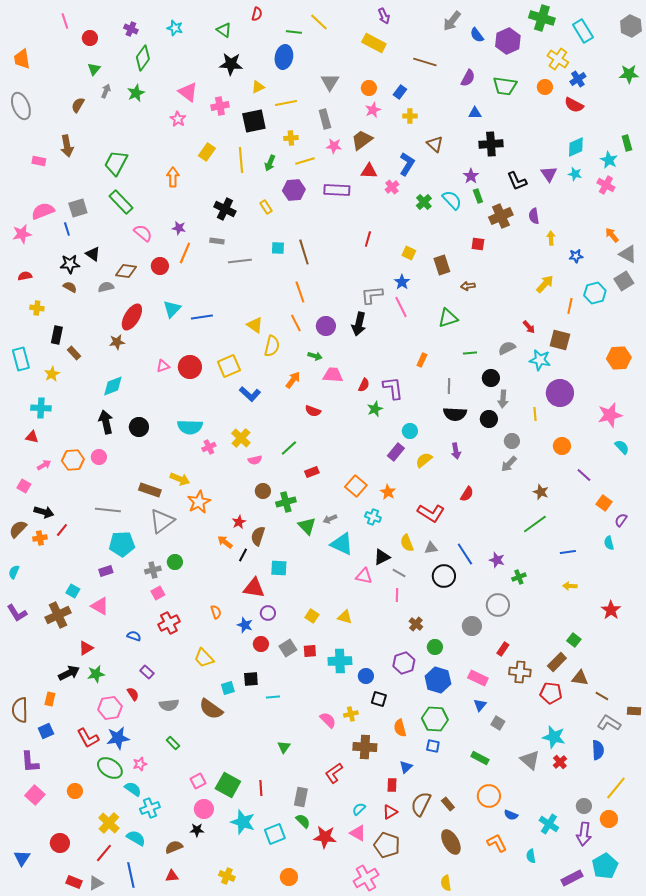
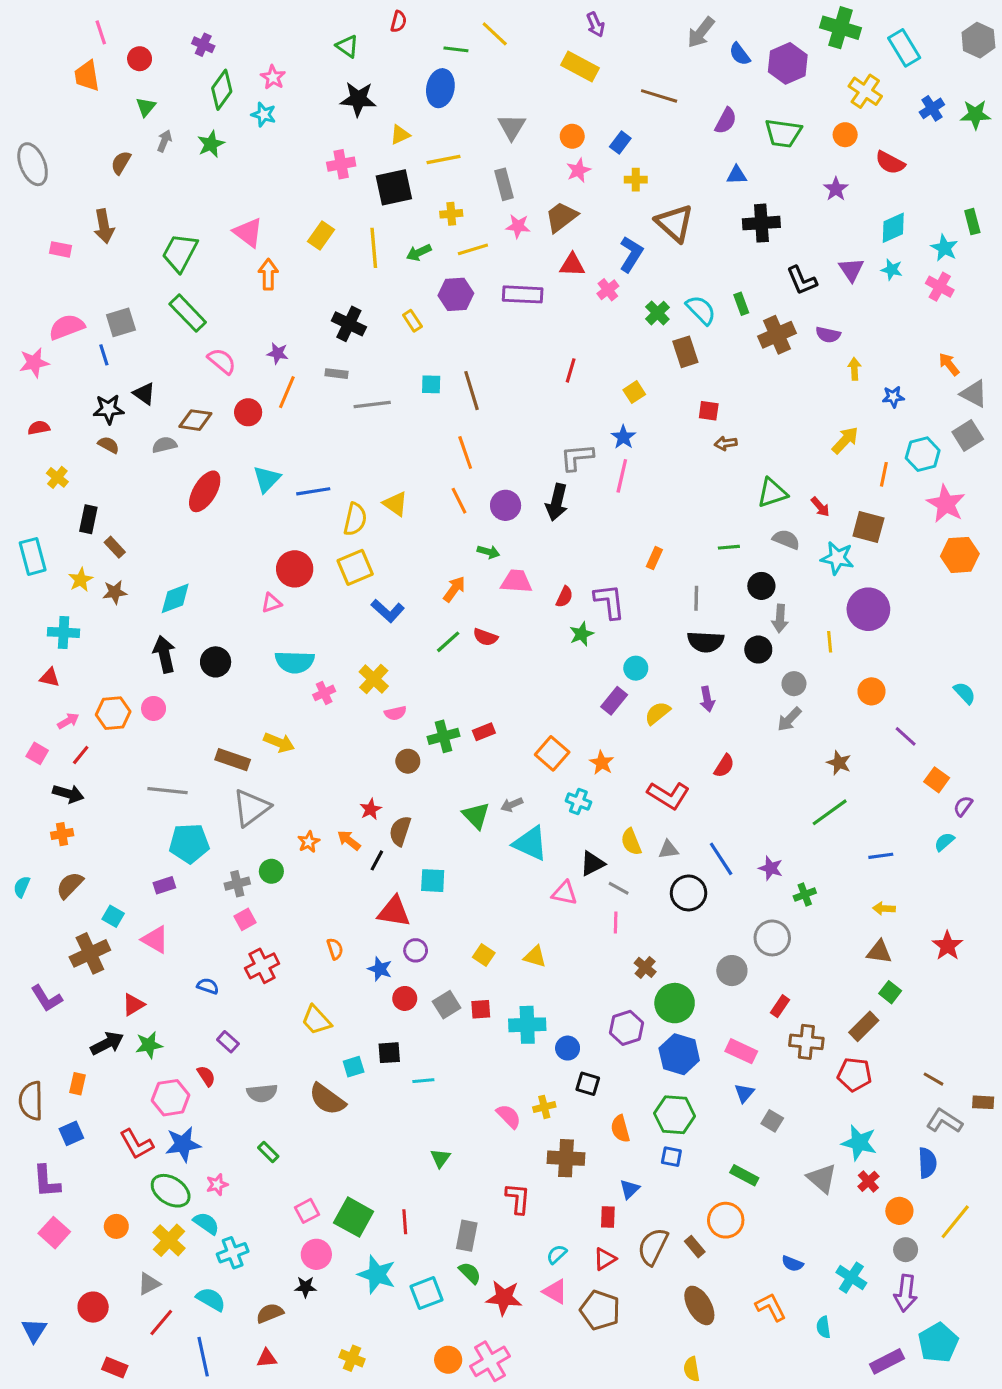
cyan star: (175, 28) -> (264, 115), moved
orange trapezoid: (22, 59) -> (87, 76), moved
blue cross: (578, 79) -> (932, 108), moved
pink triangle: (188, 92) -> (248, 232), moved
pink star: (178, 119) -> (273, 77), moved
brown triangle: (435, 144) -> (675, 223), size x1.5
green arrow: (270, 163) -> (419, 253), turned 42
purple star: (471, 176) -> (836, 189), moved
purple semicircle: (534, 216) -> (828, 335), turned -70
red square: (478, 244) -> (709, 411), moved
yellow square: (409, 253) -> (634, 392), turned 32
brown rectangle: (442, 265) -> (685, 352), moved
pink line: (401, 307) -> (622, 476), turned 40
yellow cross: (37, 308) -> (57, 477), turned 32
green triangle: (448, 318) -> (772, 493), moved
brown star: (117, 342) -> (115, 592), moved
yellow semicircle: (272, 346) -> (355, 519), moved
gray semicircle: (507, 348) -> (786, 539), turned 48
pink triangle: (163, 366) -> (271, 603), moved
pink star: (610, 415) -> (946, 504), moved, turned -30
green line: (289, 448) -> (448, 642), moved
orange star: (199, 502) -> (309, 842), moved, size x0.6
green cross: (286, 502) -> (444, 736), moved
brown semicircle: (18, 529) -> (70, 885), moved
red line: (62, 530) -> (81, 755), moved
cyan semicircle: (609, 543) -> (944, 842), turned 64
purple L-shape: (17, 613) -> (47, 998), moved
green circle: (435, 647) -> (675, 1003), size x1.6
brown triangle: (580, 678) -> (879, 952), moved
red L-shape: (334, 773) -> (518, 1198), turned 130
orange circle: (489, 796) -> (726, 1220), moved
orange circle: (609, 819) -> (899, 1211), moved
yellow cross: (109, 823) -> (169, 1240), moved
pink cross: (366, 878) -> (490, 1361), moved
gray triangle: (96, 883) -> (149, 1284), moved

